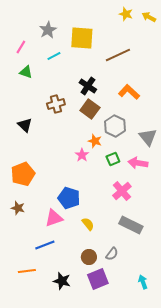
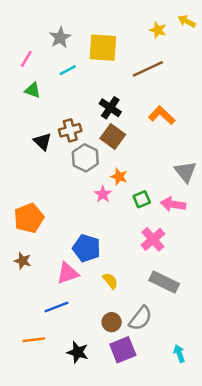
yellow star: (126, 14) -> (158, 30), moved
black triangle: (25, 125) -> (43, 142), moved
gray hexagon: (115, 126) -> (85, 158), moved
gray semicircle: (112, 254) -> (140, 318), size x1.5

